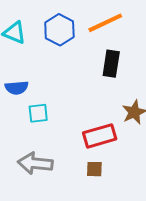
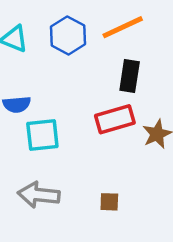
cyan square: (38, 113) -> (42, 135), size x1.4
red rectangle: (100, 136) -> (115, 119), moved

